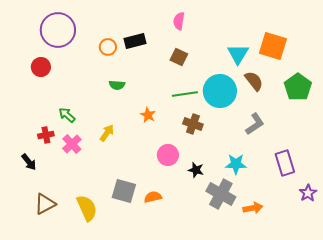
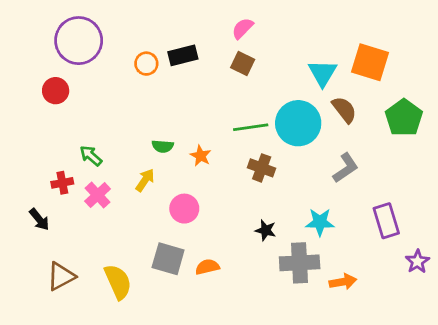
pink semicircle: (179, 21) -> (243, 28), turned 36
brown square: (179, 57) -> (243, 64), moved
green semicircle: (117, 85) -> (163, 146), moved
pink circle: (168, 155) -> (184, 209), moved
gray cross: (221, 194) -> (300, 263), turned -32

